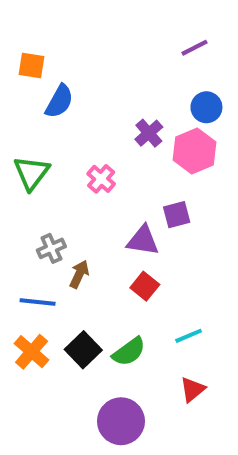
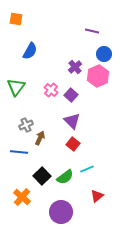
purple line: (195, 48) -> (92, 31), moved, turned 40
orange square: (32, 66) -> (16, 19), moved
purple square: (177, 215) -> (71, 95), moved, turned -32
purple triangle: (143, 240) -> (72, 121), turned 36
cyan line: (189, 336) -> (87, 169), moved
orange cross: (32, 352) -> (22, 197), moved

